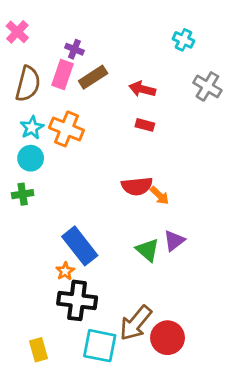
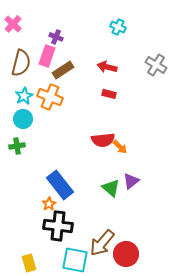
cyan cross: (183, 40) -> (118, 27), moved
brown rectangle: (93, 77) -> (63, 70), moved

